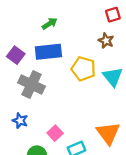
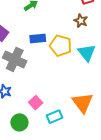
blue rectangle: (48, 52) -> (38, 39), moved, size x0.7

